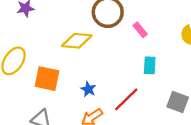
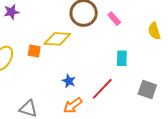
pink rectangle: (140, 30) -> (114, 19), moved
orange square: (47, 79) -> (34, 51), moved, size x0.6

